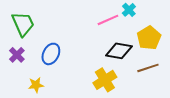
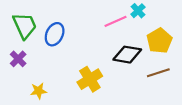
blue ellipse: (51, 54) -> (55, 34), moved
yellow cross: (105, 80) -> (90, 79), moved

